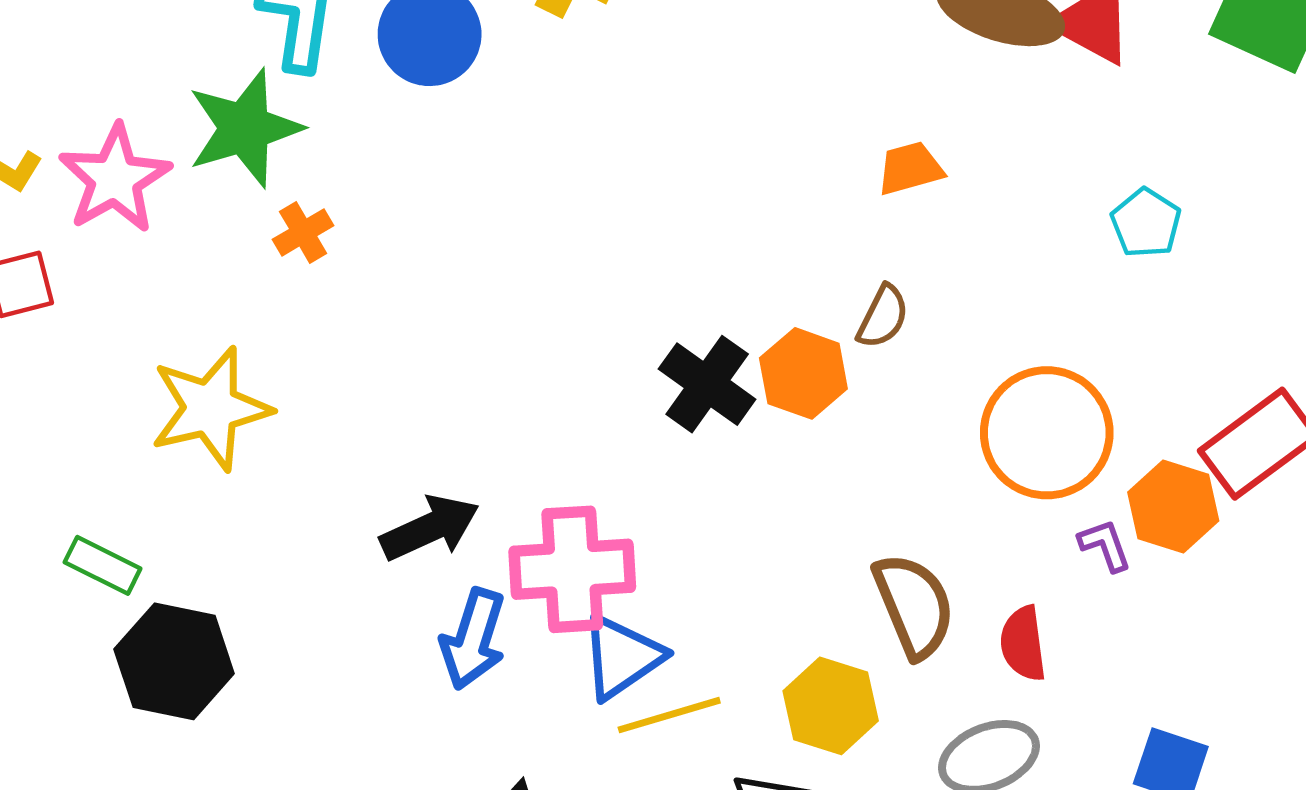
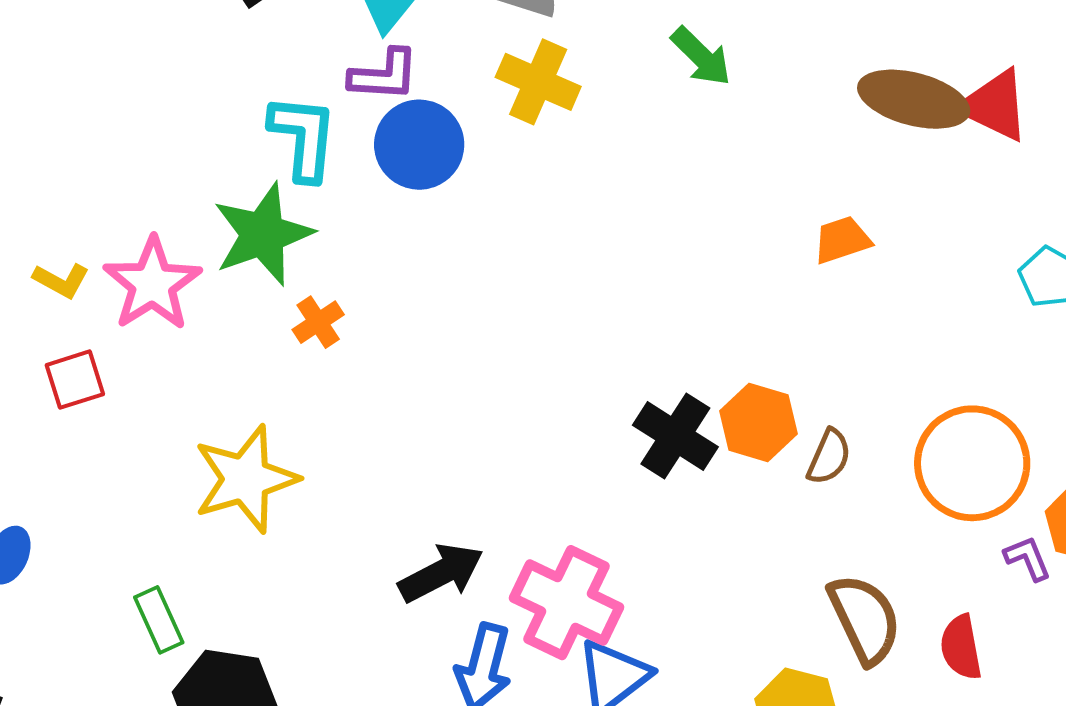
brown semicircle: (883, 317) -> (829, 457), moved
green rectangle: (103, 565) -> (159, 620), turned 42
pink cross: (572, 569) -> (566, 603), turned 32

